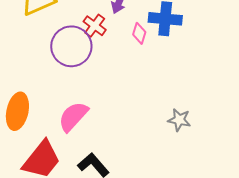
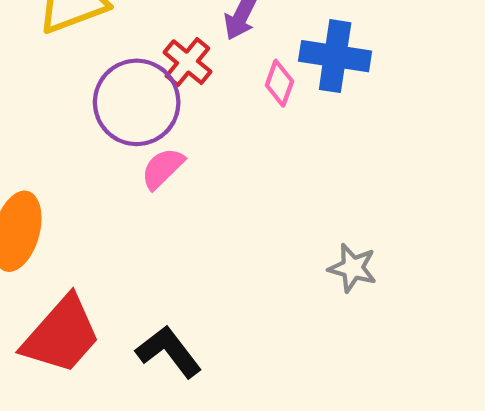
pink semicircle: (73, 117) -> (163, 168), moved, size x0.7

